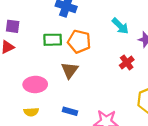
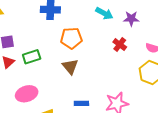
green rectangle: (53, 40) -> (32, 57), moved
pink ellipse: (35, 84) -> (27, 94), moved

